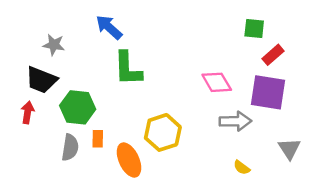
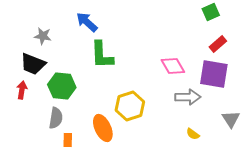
green square: (254, 29) -> (211, 12), moved, turned -30
orange rectangle: (98, 139) -> (68, 140), moved

